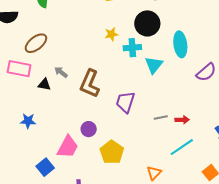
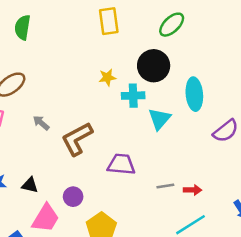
black triangle: (44, 84) -> (30, 185), moved
brown L-shape: (90, 84) -> (77, 139), turned 36
purple trapezoid: (125, 102) -> (121, 164), turned 75

